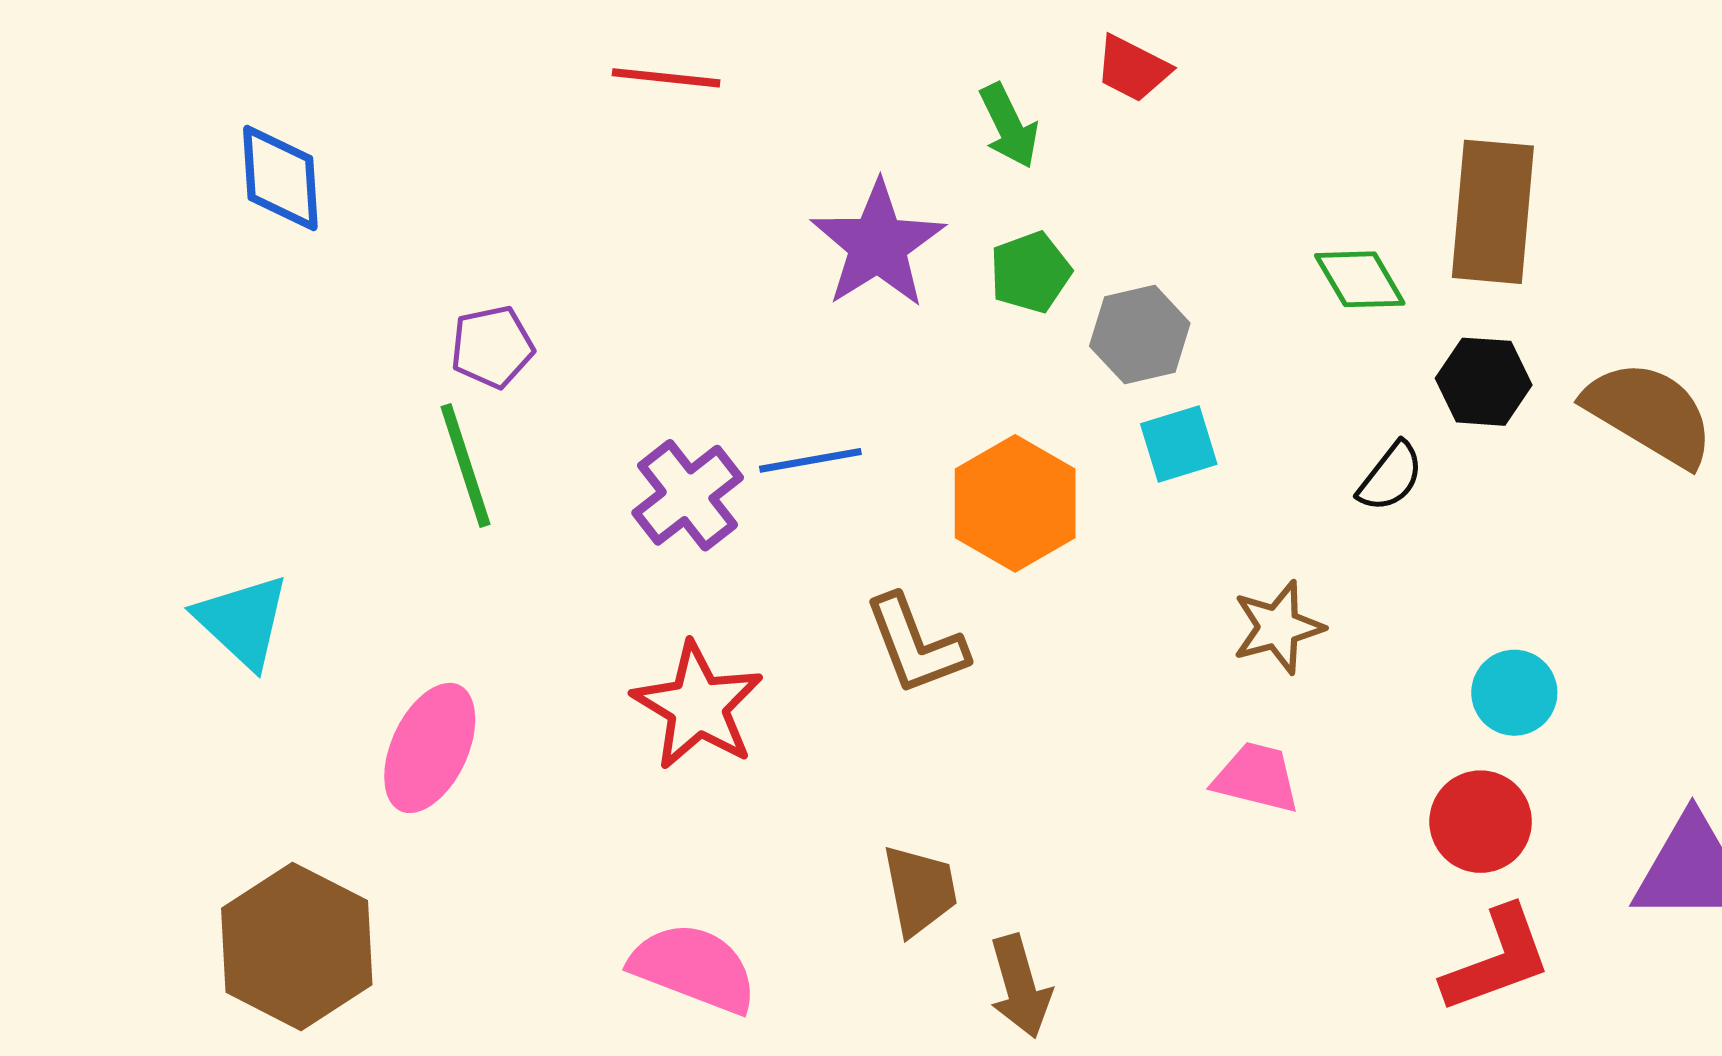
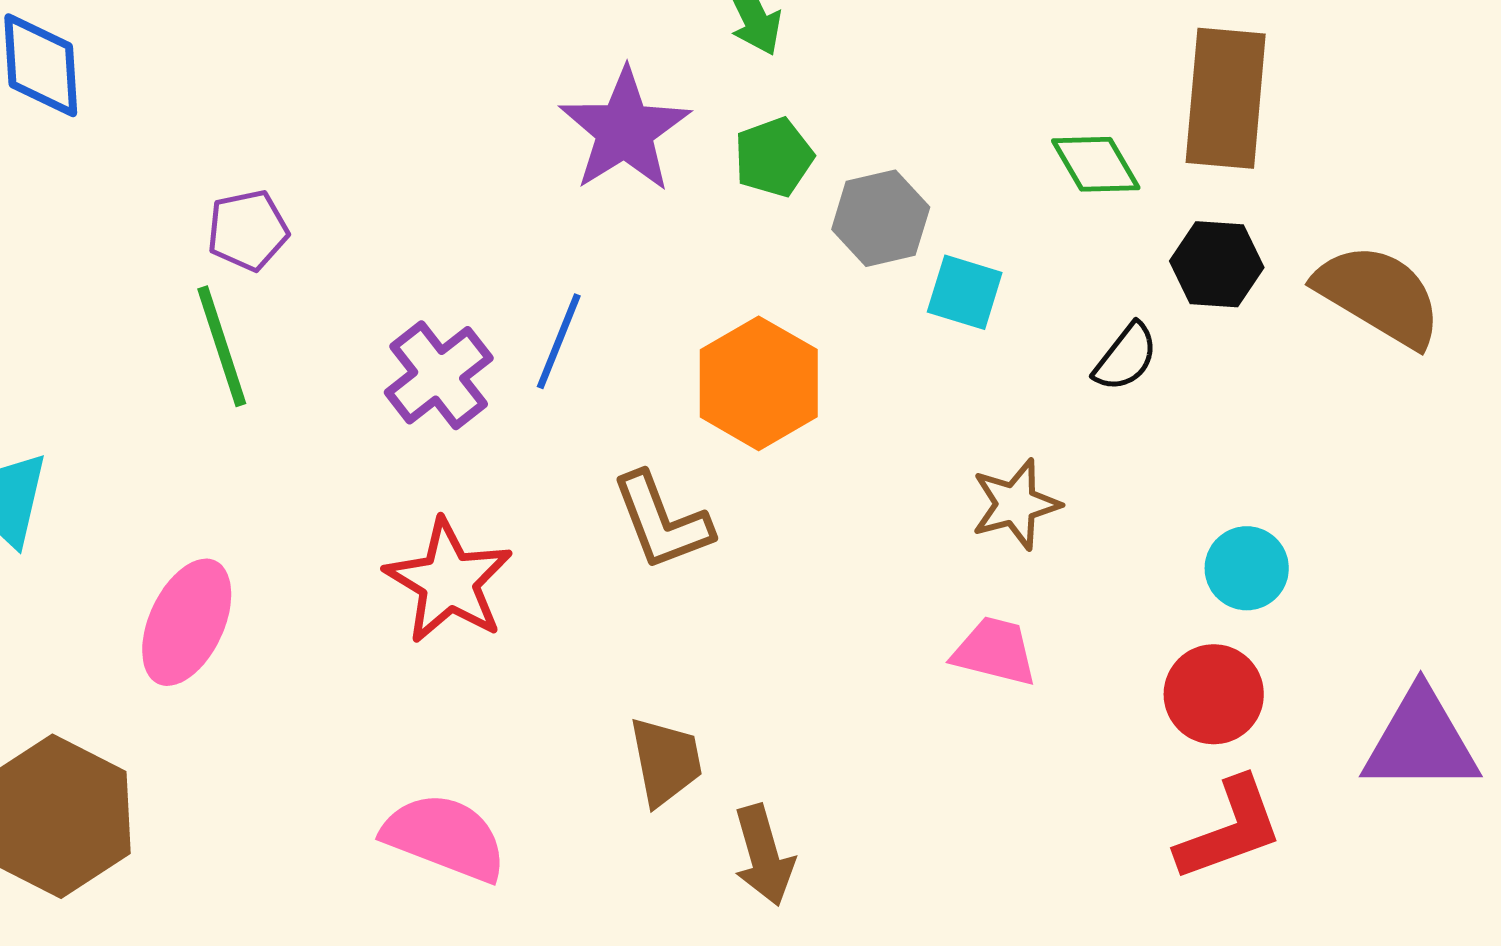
cyan square: (1179, 444) -> (965, 292), moved, turned 34
blue line: (810, 460) -> (559, 341), turned -58

